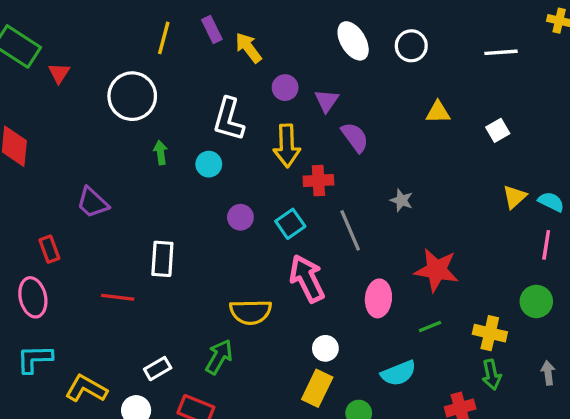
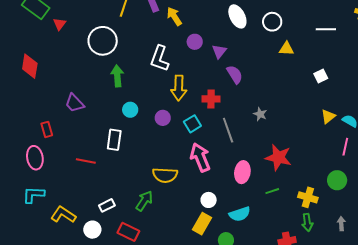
yellow triangle: (438, 112) -> (286, 49), moved
yellow arrow: (287, 146) -> (179, 88), moved
green arrow: (161, 153) -> (117, 76), size x1.5
cyan circle: (209, 164) -> (130, 110), moved
cyan semicircle: (399, 373) -> (240, 214), moved

